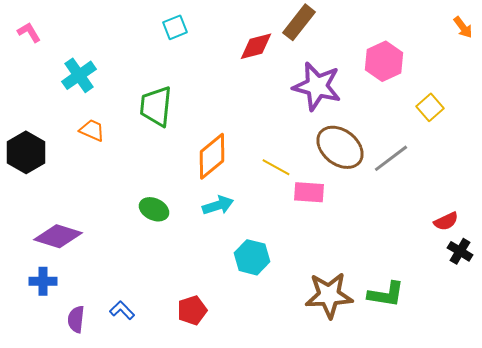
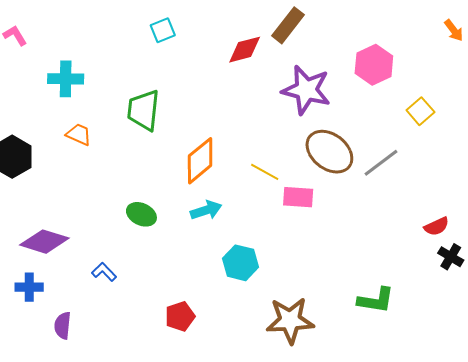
cyan cross: (79, 75) -> (66, 79), turned 36
brown star: (329, 295) -> (290, 320), moved
blue L-shape: (122, 310) -> (104, 272), moved

